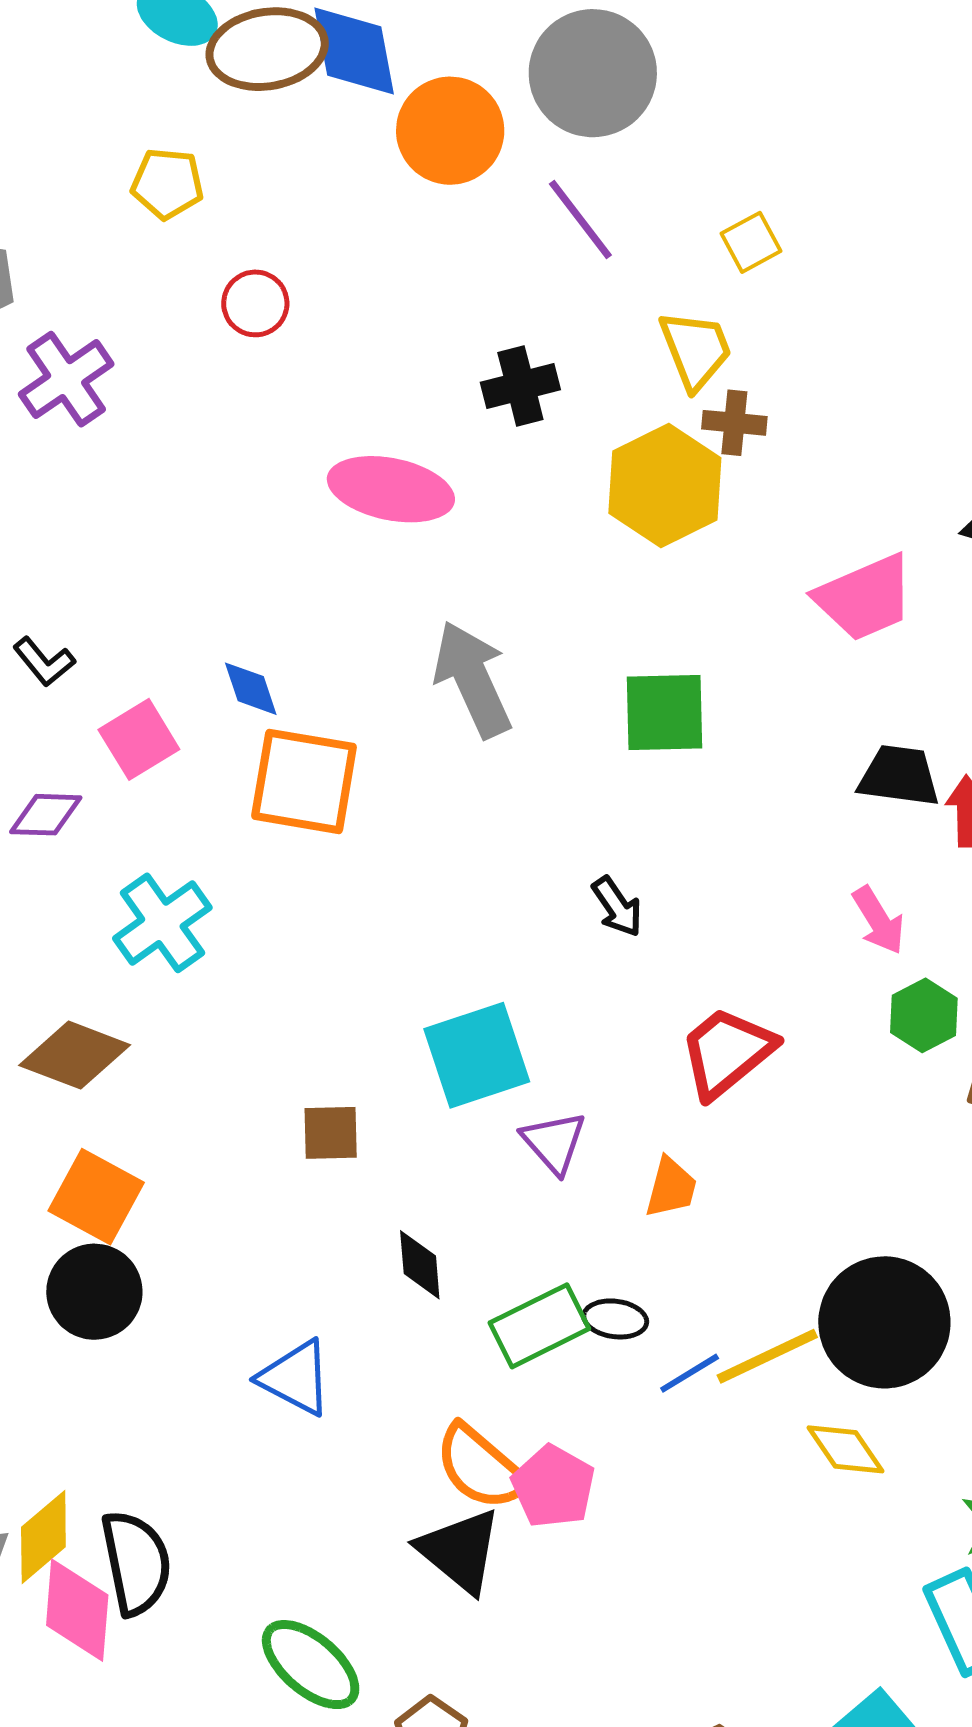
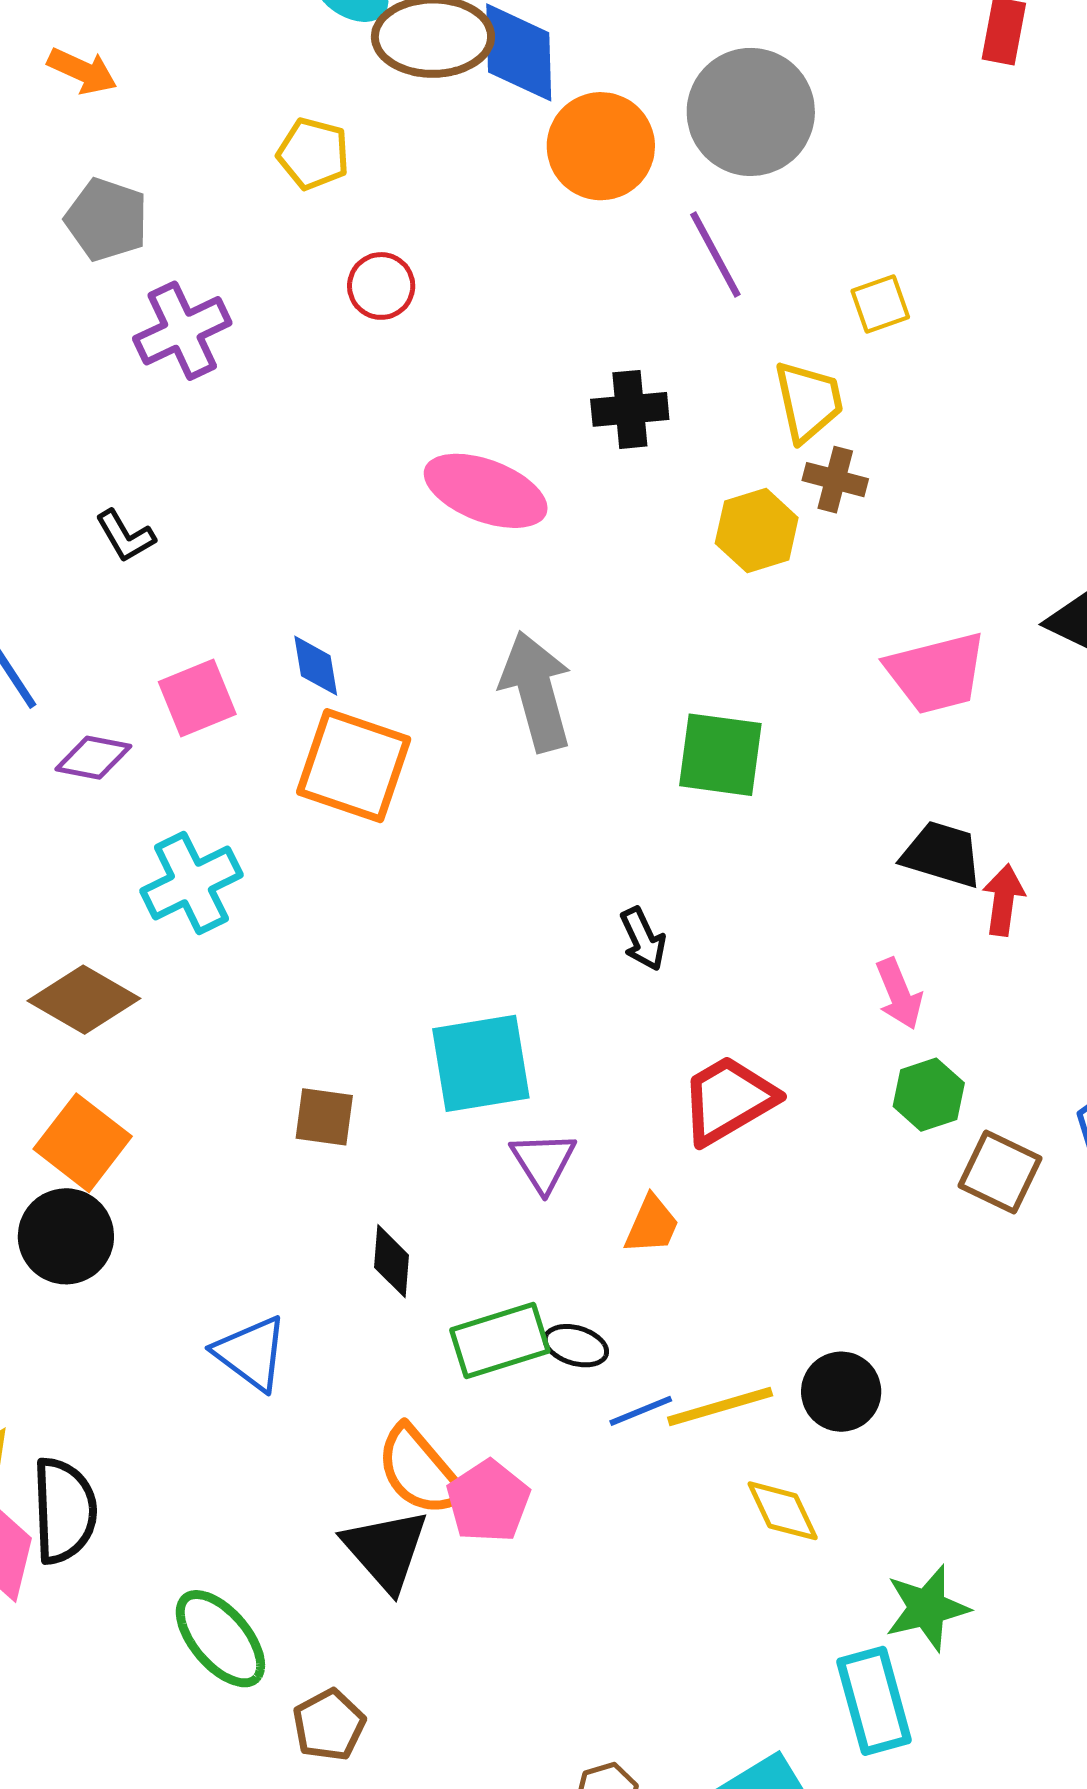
yellow hexagon: (665, 486) -> (757, 531), size x0.7
black L-shape: (44, 662) -> (125, 536), moved
black circle: (884, 1322) -> (841, 1392), size x0.6

